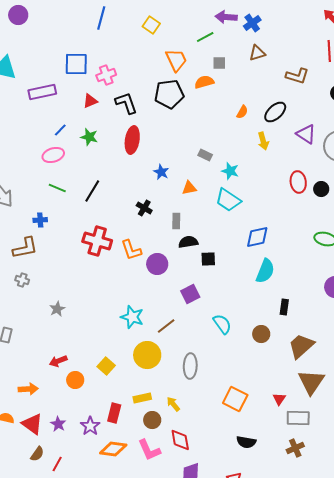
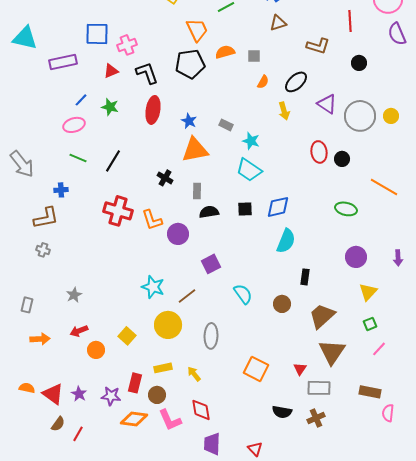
gray square: (219, 63) -> (254, 56), moved
blue star: (161, 172) -> (189, 121), moved
orange triangle: (189, 188) -> (195, 150), moved, size x1.8
black square: (208, 259) -> (245, 209), moved
gray star: (57, 309) -> (74, 295), moved
orange arrow: (28, 389) -> (40, 339), moved
brown circle: (152, 420) -> (157, 395), moved
purple star: (90, 426) -> (111, 396), turned -30
black semicircle: (246, 442) -> (282, 412), moved

